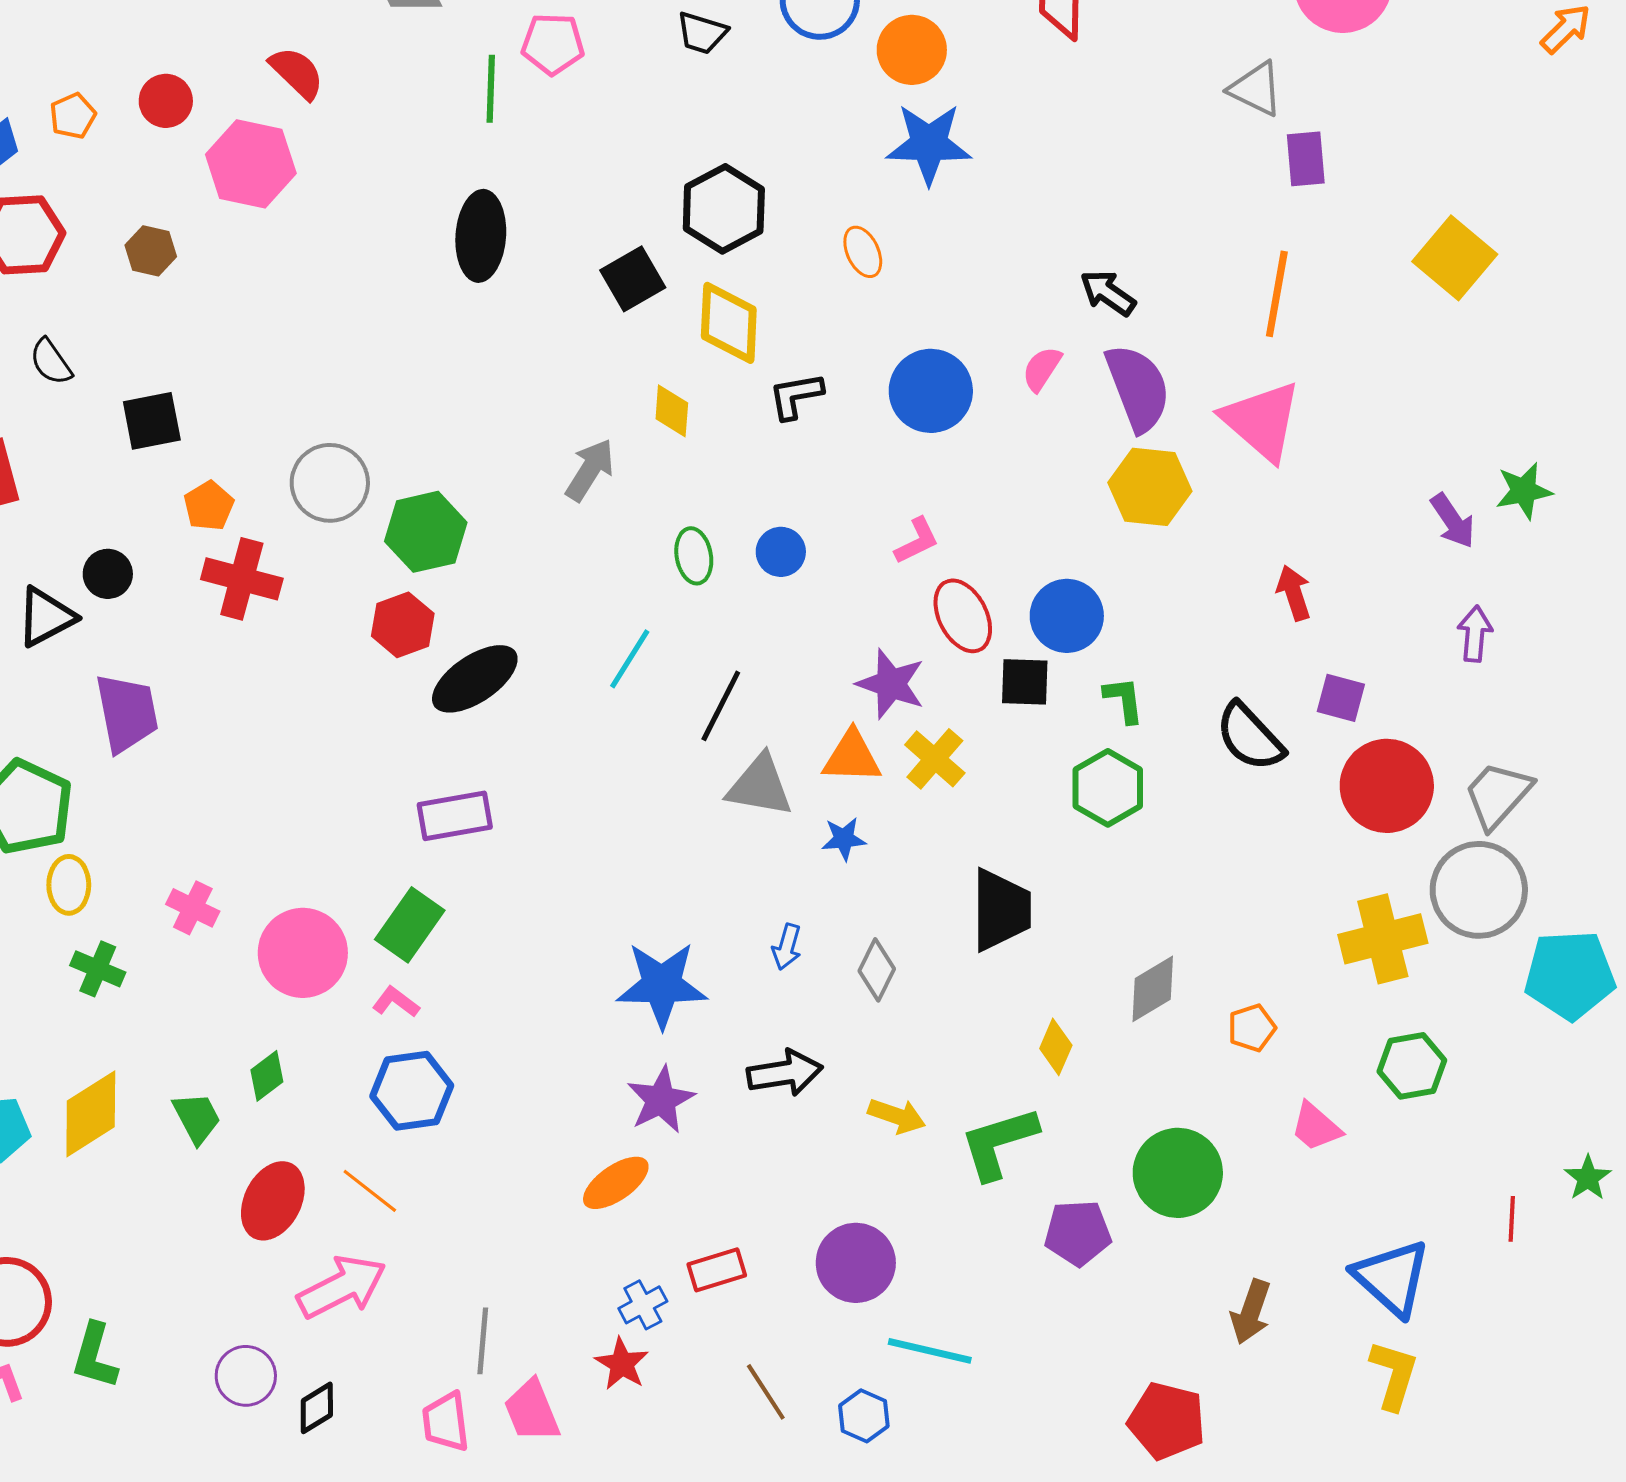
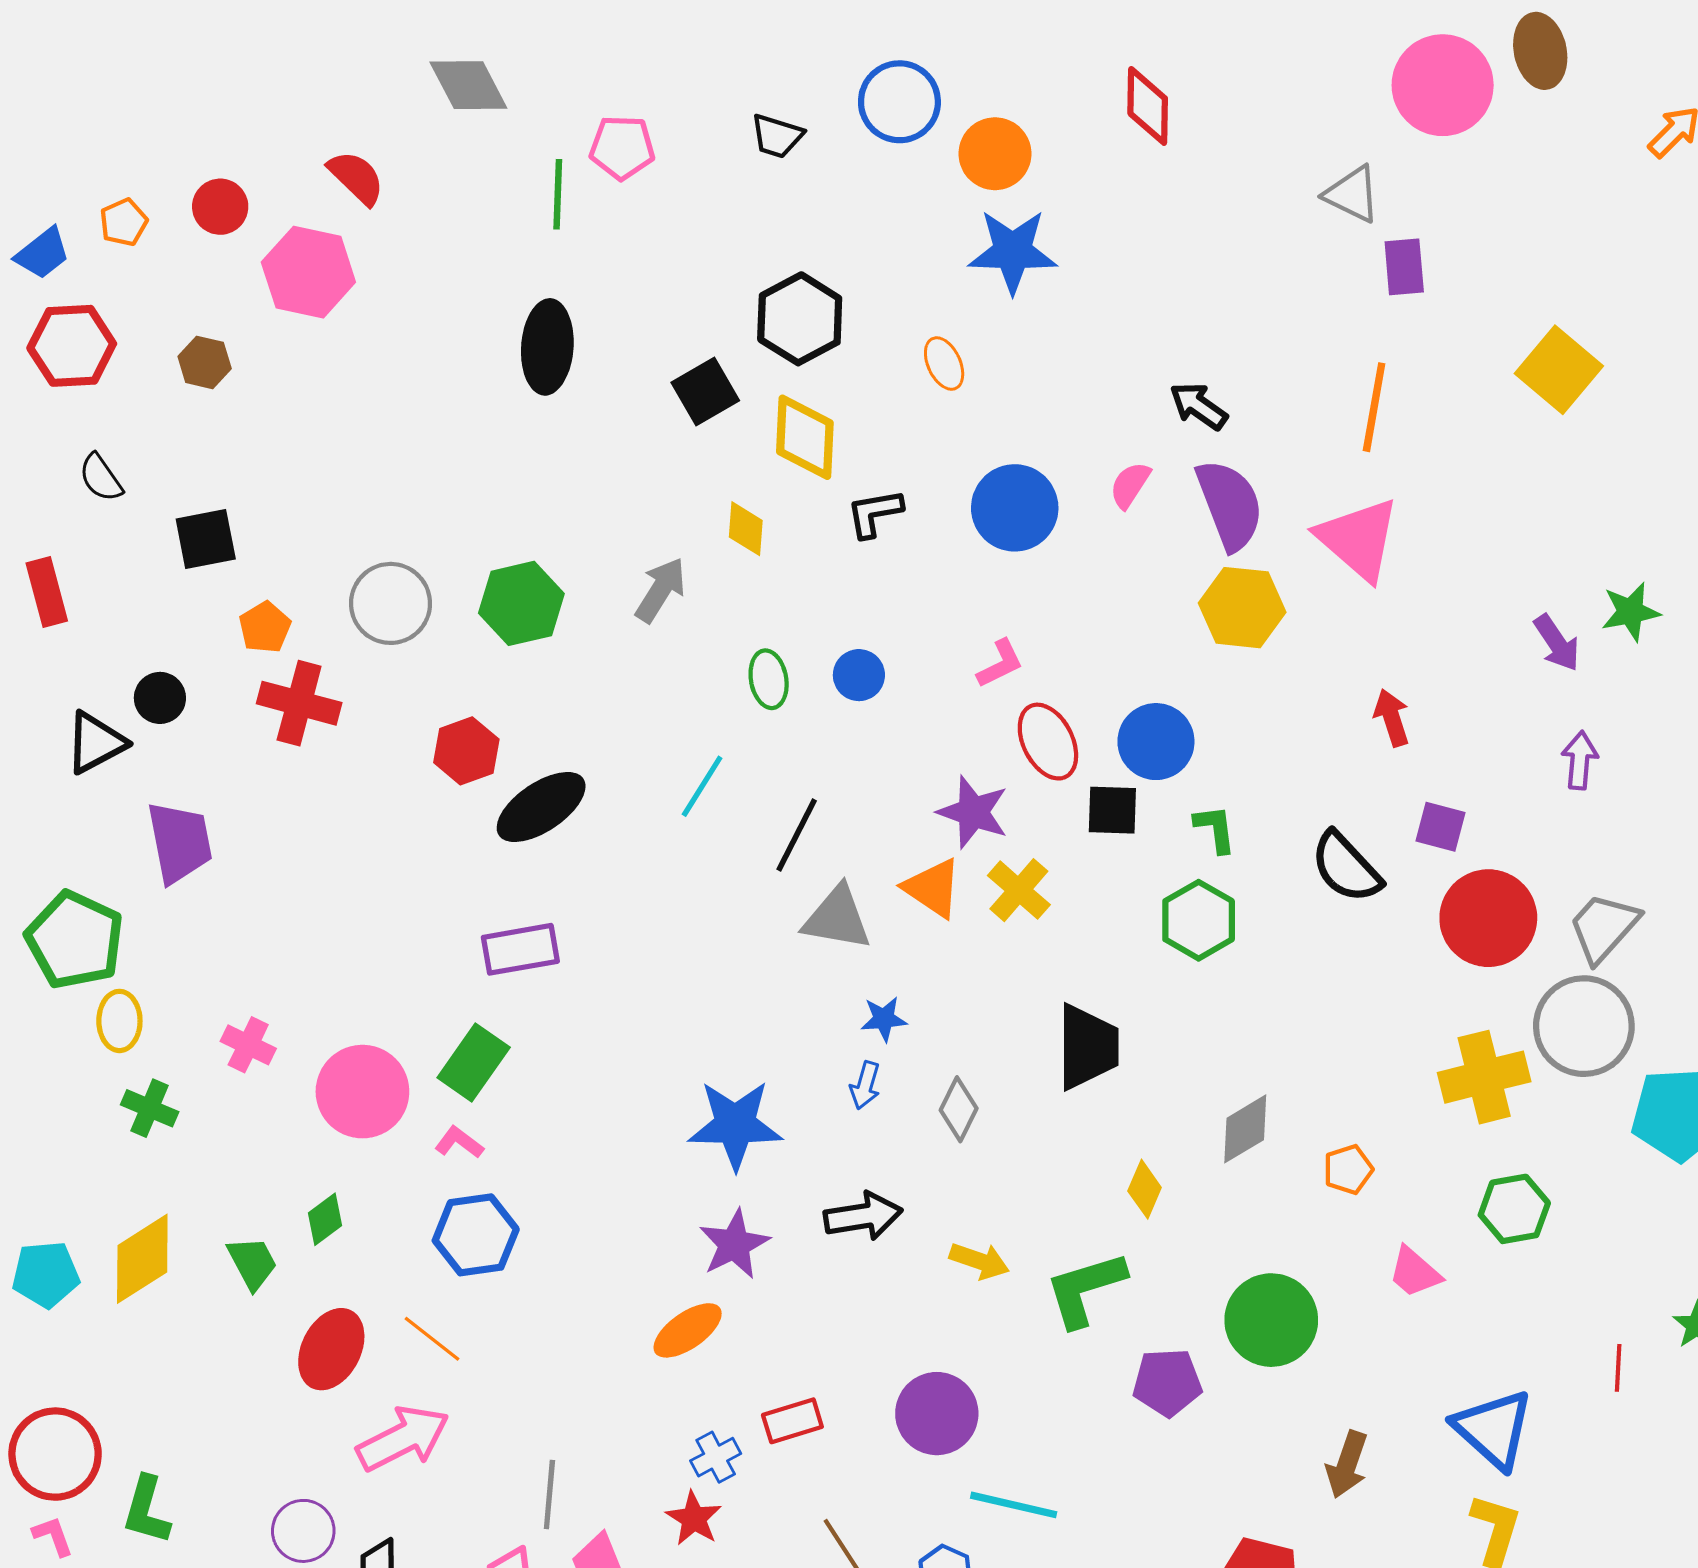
green hexagon: (426, 532) -> (521, 603), moved
orange triangle: (852, 757) -> (933, 888), turned 32
blue star: (844, 839) -> (884, 1019), moved

